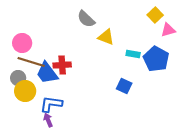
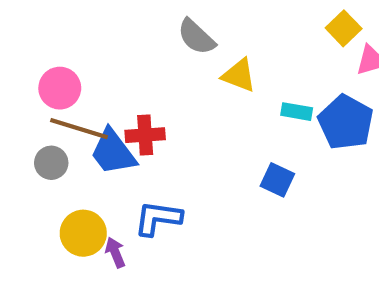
yellow circle: (25, 91) -> (83, 233), moved
blue L-shape: (51, 104) -> (158, 218), moved

